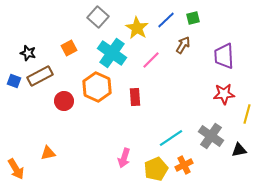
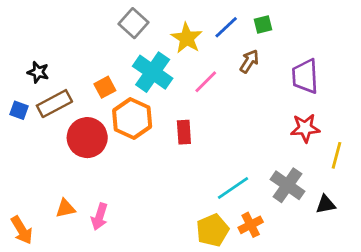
orange square: (69, 48) -> (105, 87), moved
red circle: (64, 101) -> (87, 138), size x1.5
pink arrow: (124, 158) -> (99, 217), moved

